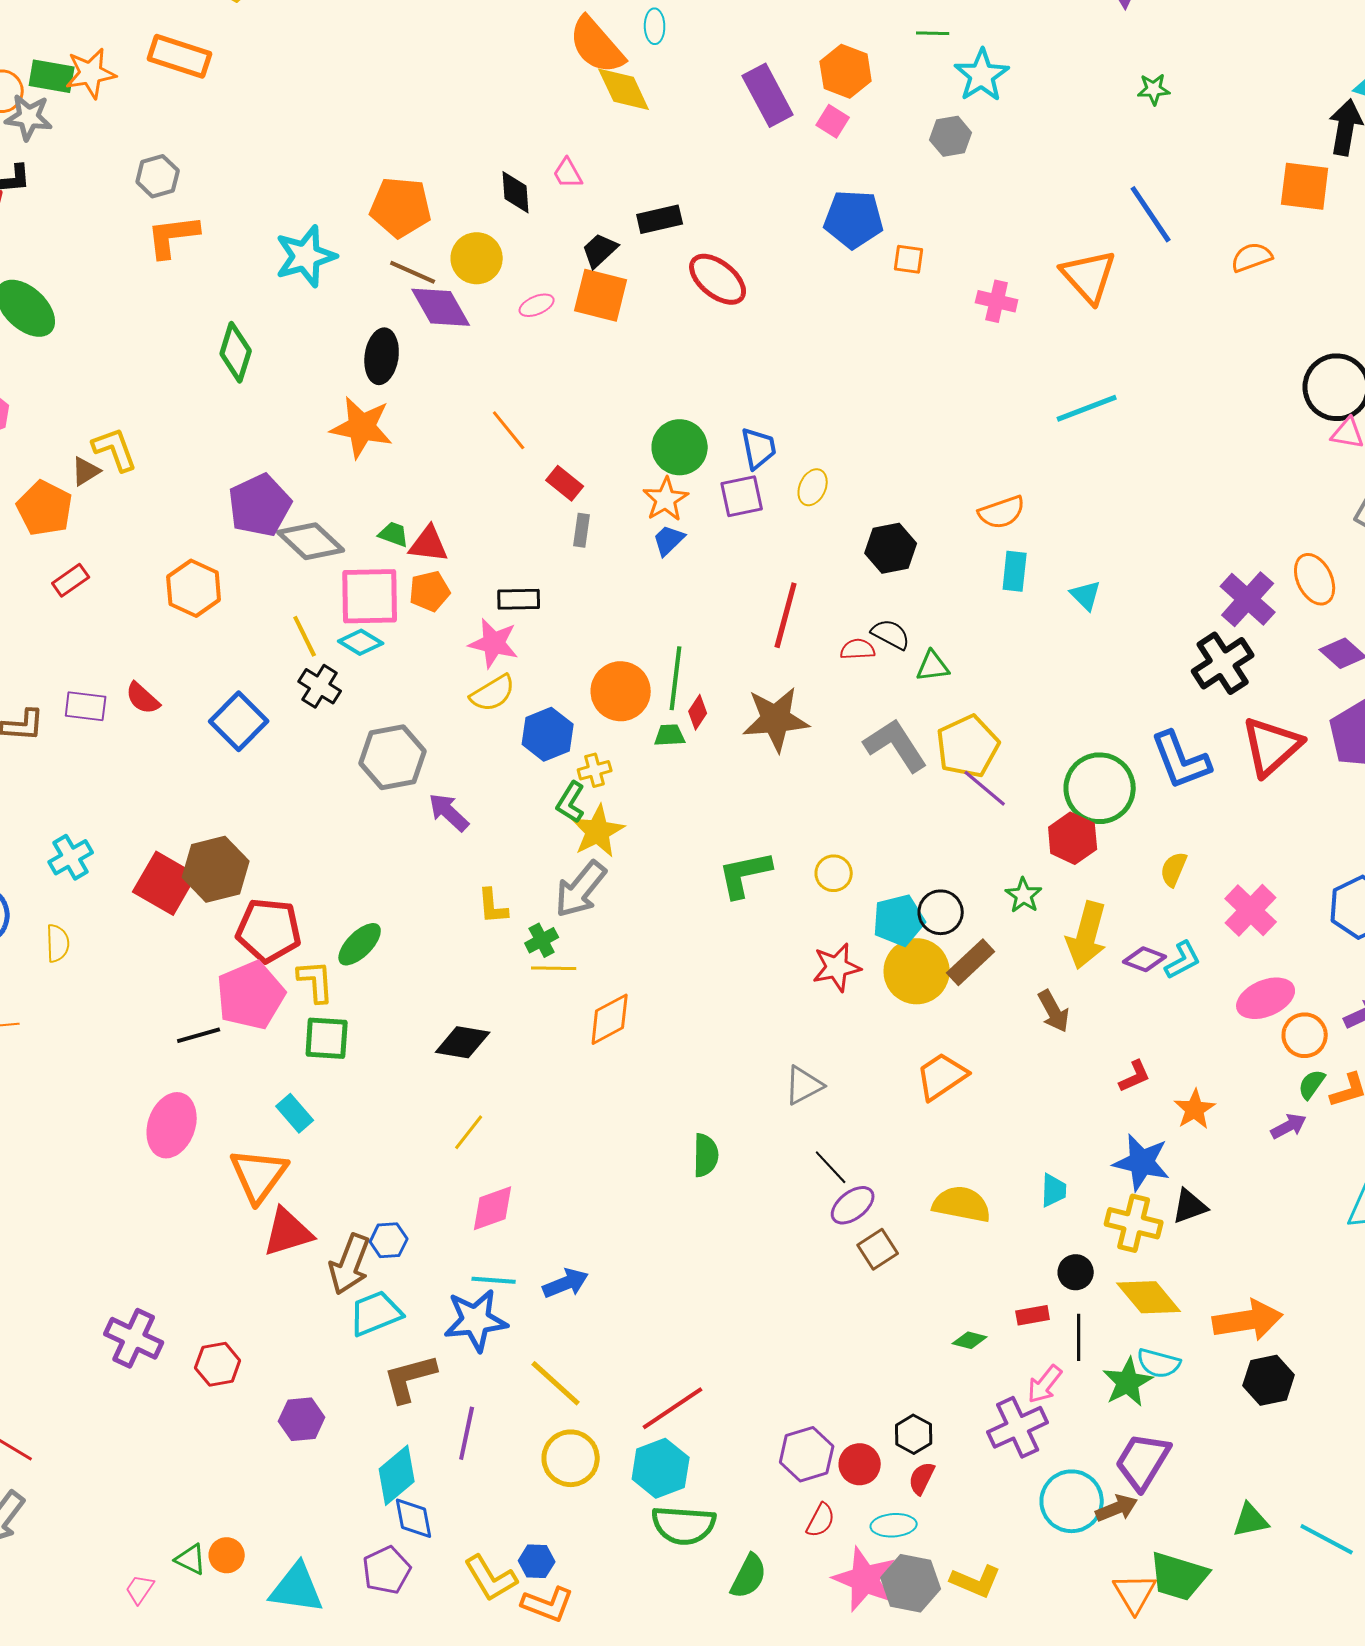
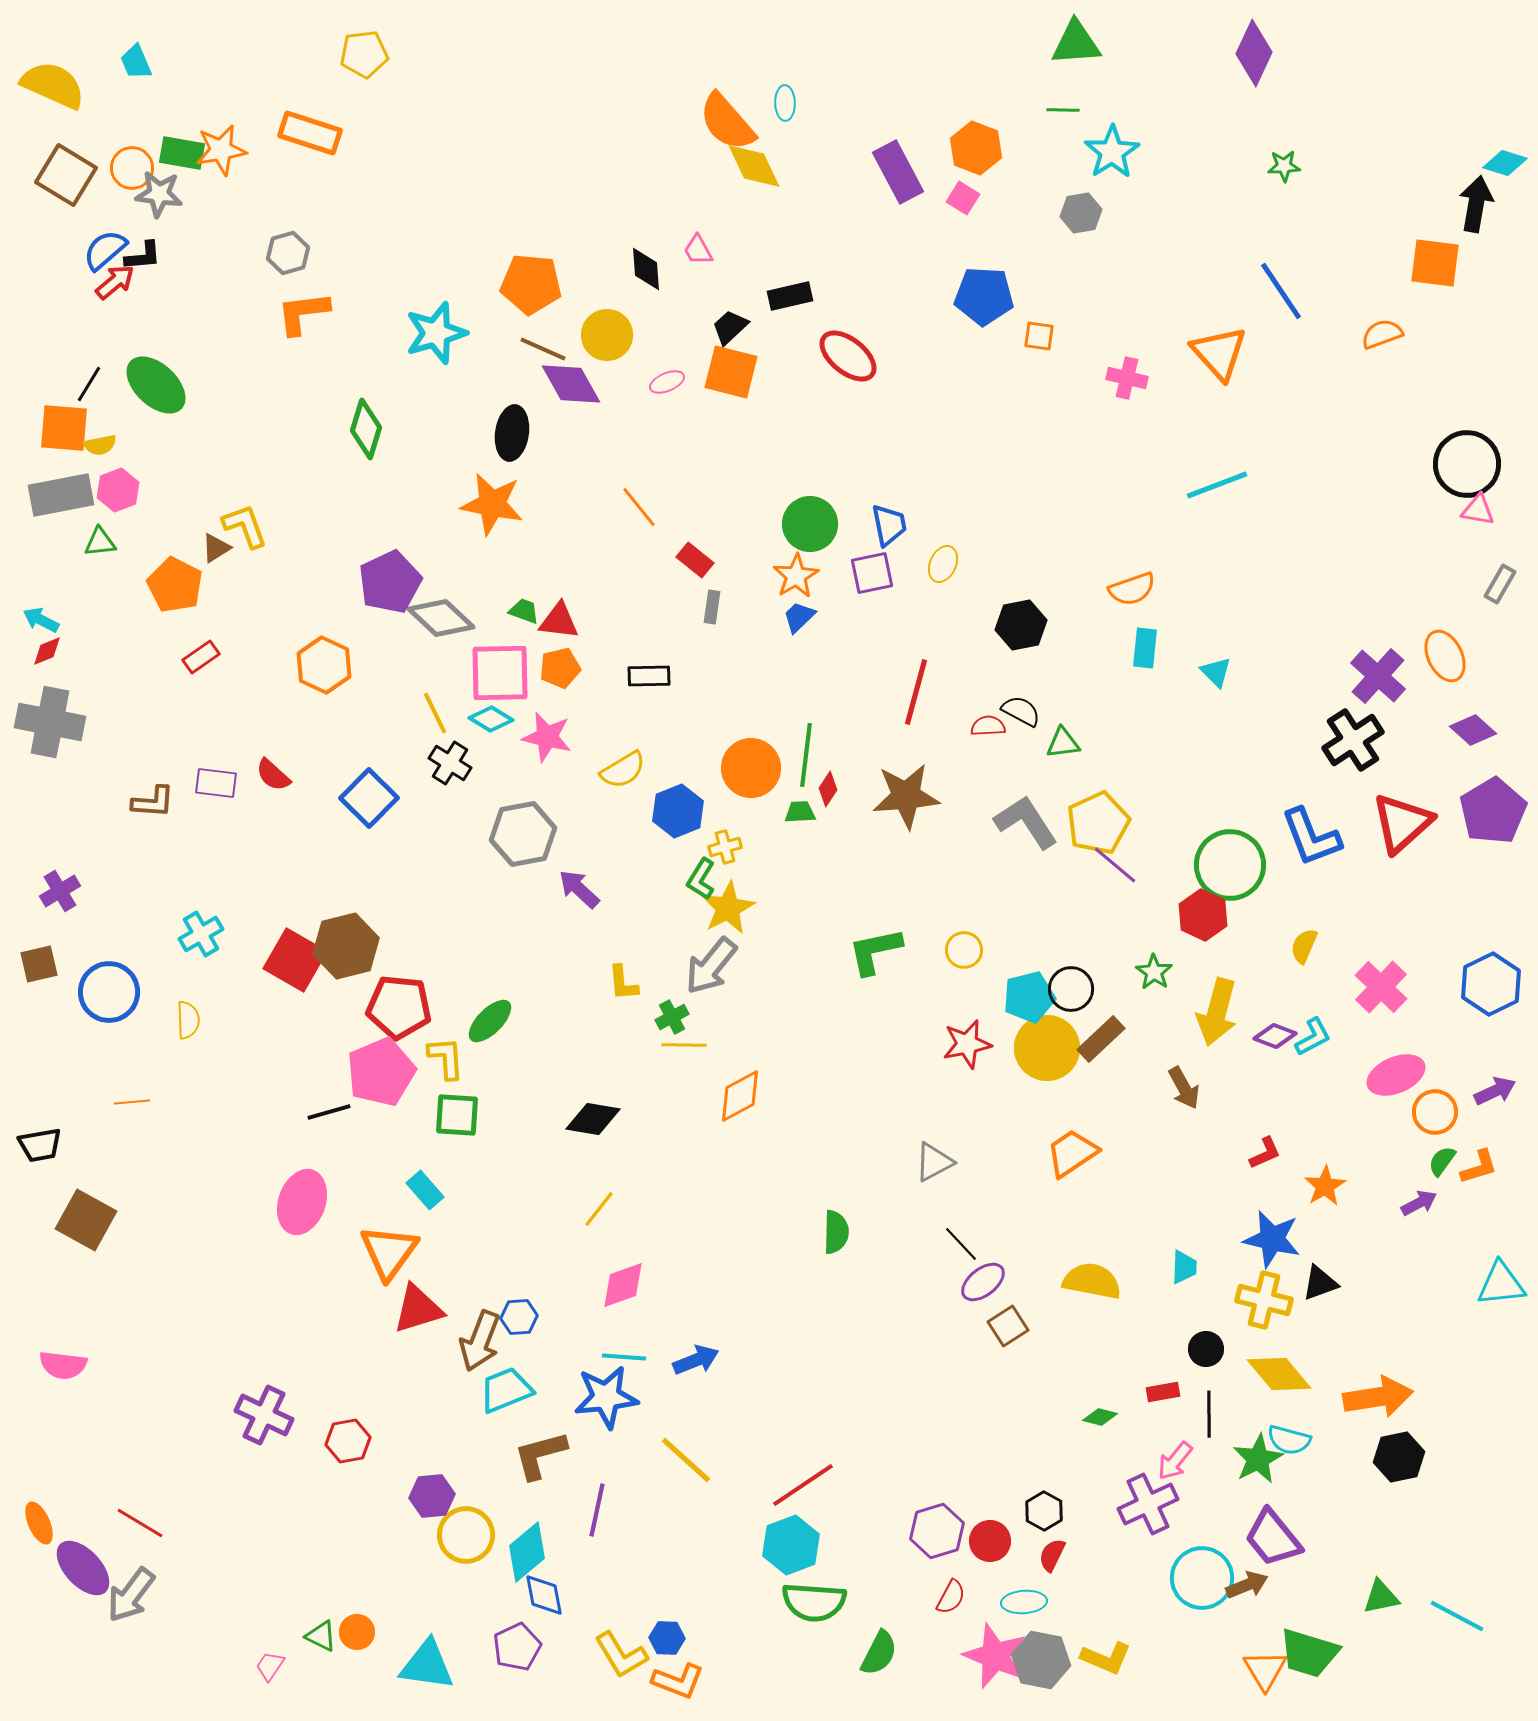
pink star: (494, 643) -> (547, 737), moved
yellow circle: (571, 1458) -> (466, 1535), moved
purple trapezoid: (1143, 1461) -> (1273, 1538), turned -70

